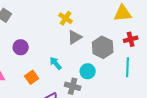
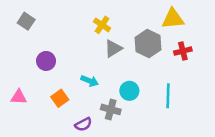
gray hexagon: (103, 47) -> (148, 44), moved
cyan arrow: (56, 63) -> (90, 81), turned 152
cyan line: (128, 67) -> (168, 96), moved

